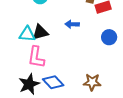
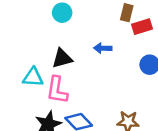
cyan triangle: (27, 34) -> (33, 77), moved

